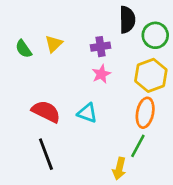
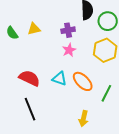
yellow triangle: (54, 44) -> (34, 29), turned 32
orange ellipse: (145, 113) -> (83, 81), moved, turned -55
green line: (138, 146) -> (106, 93), moved

